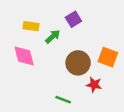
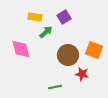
yellow rectangle: (31, 26) -> (35, 17), moved
green line: (63, 100) -> (55, 87), turned -32

